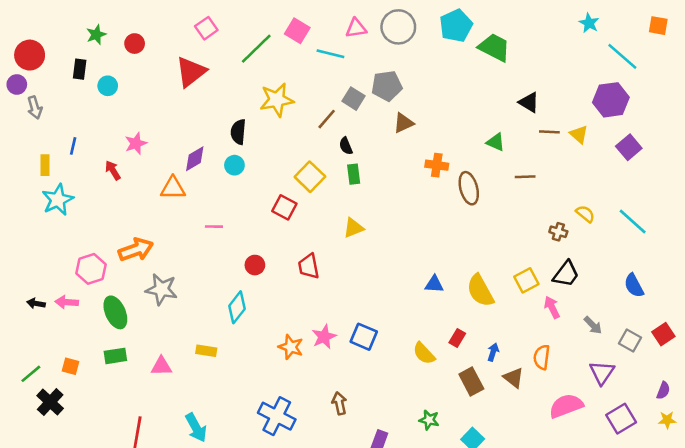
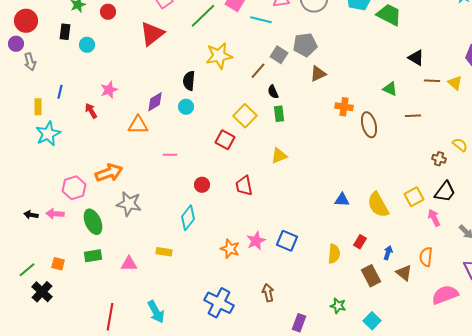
yellow semicircle: (424, 353) -> (334, 254), turned -132

